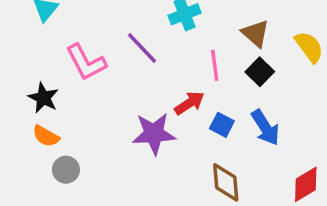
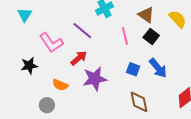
black star: (43, 98) -> (29, 66), turned -30
red arrow: (189, 103) -> (79, 58), moved
orange semicircle: (46, 136) -> (60, 85), moved

